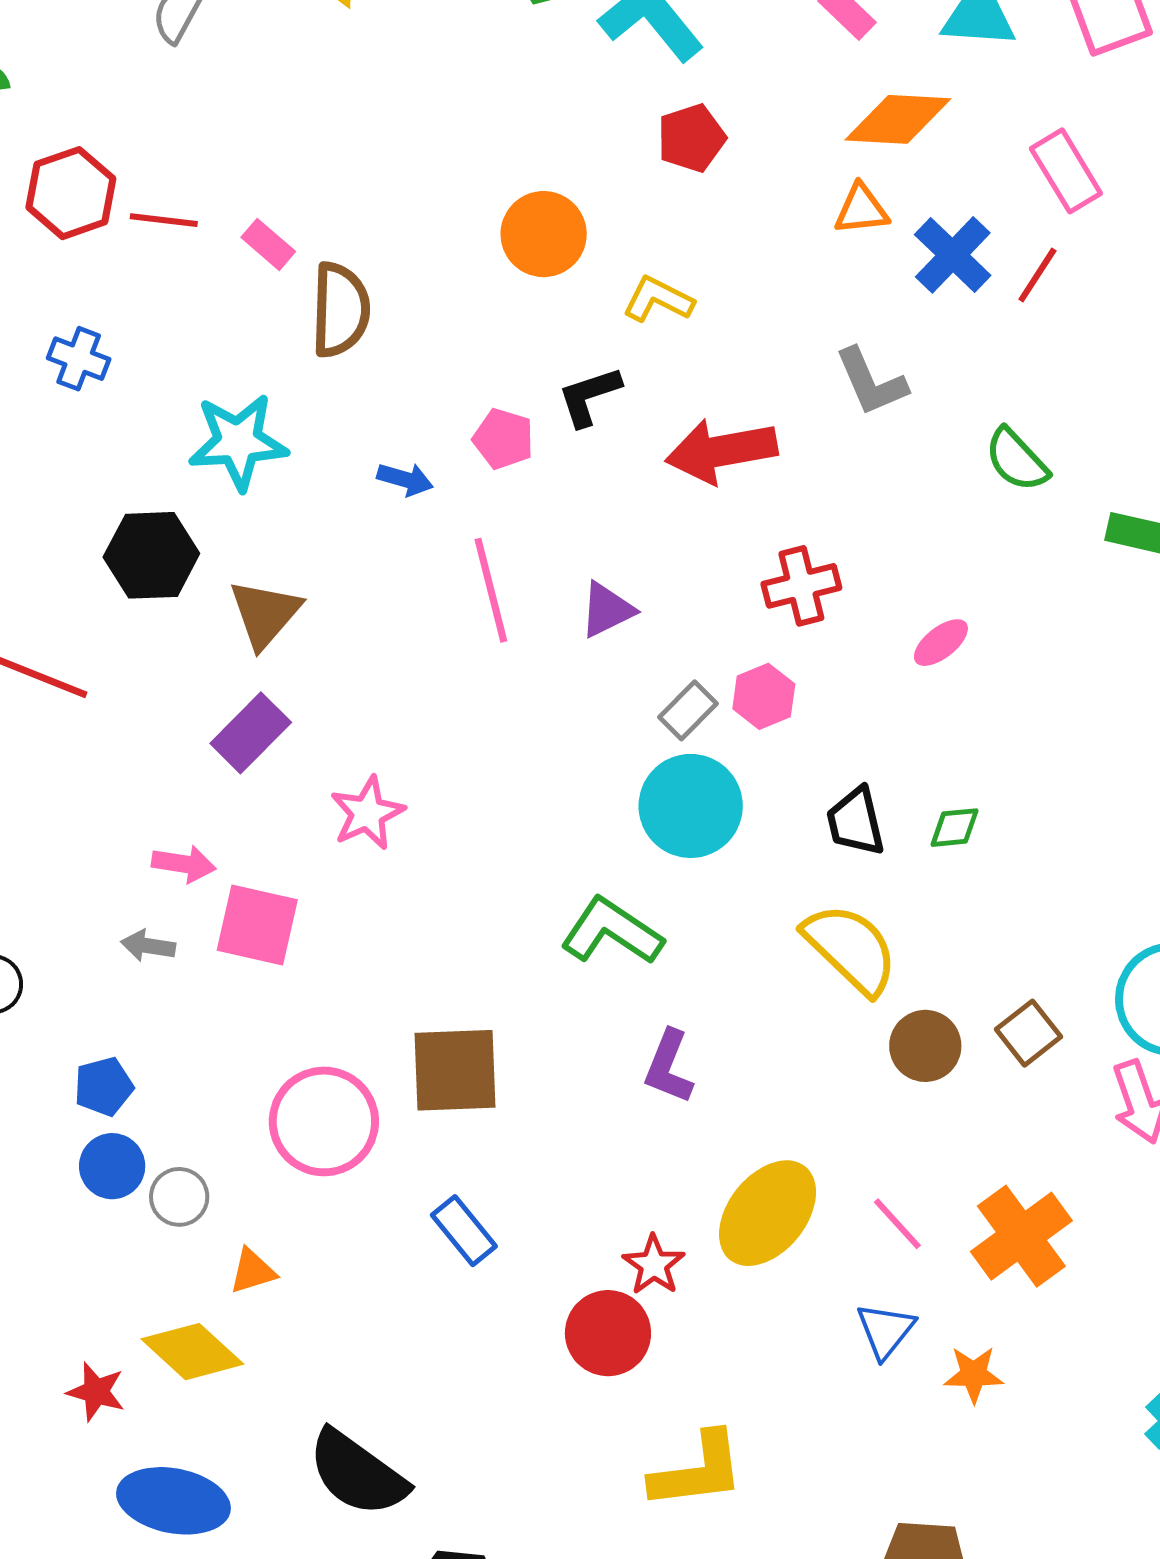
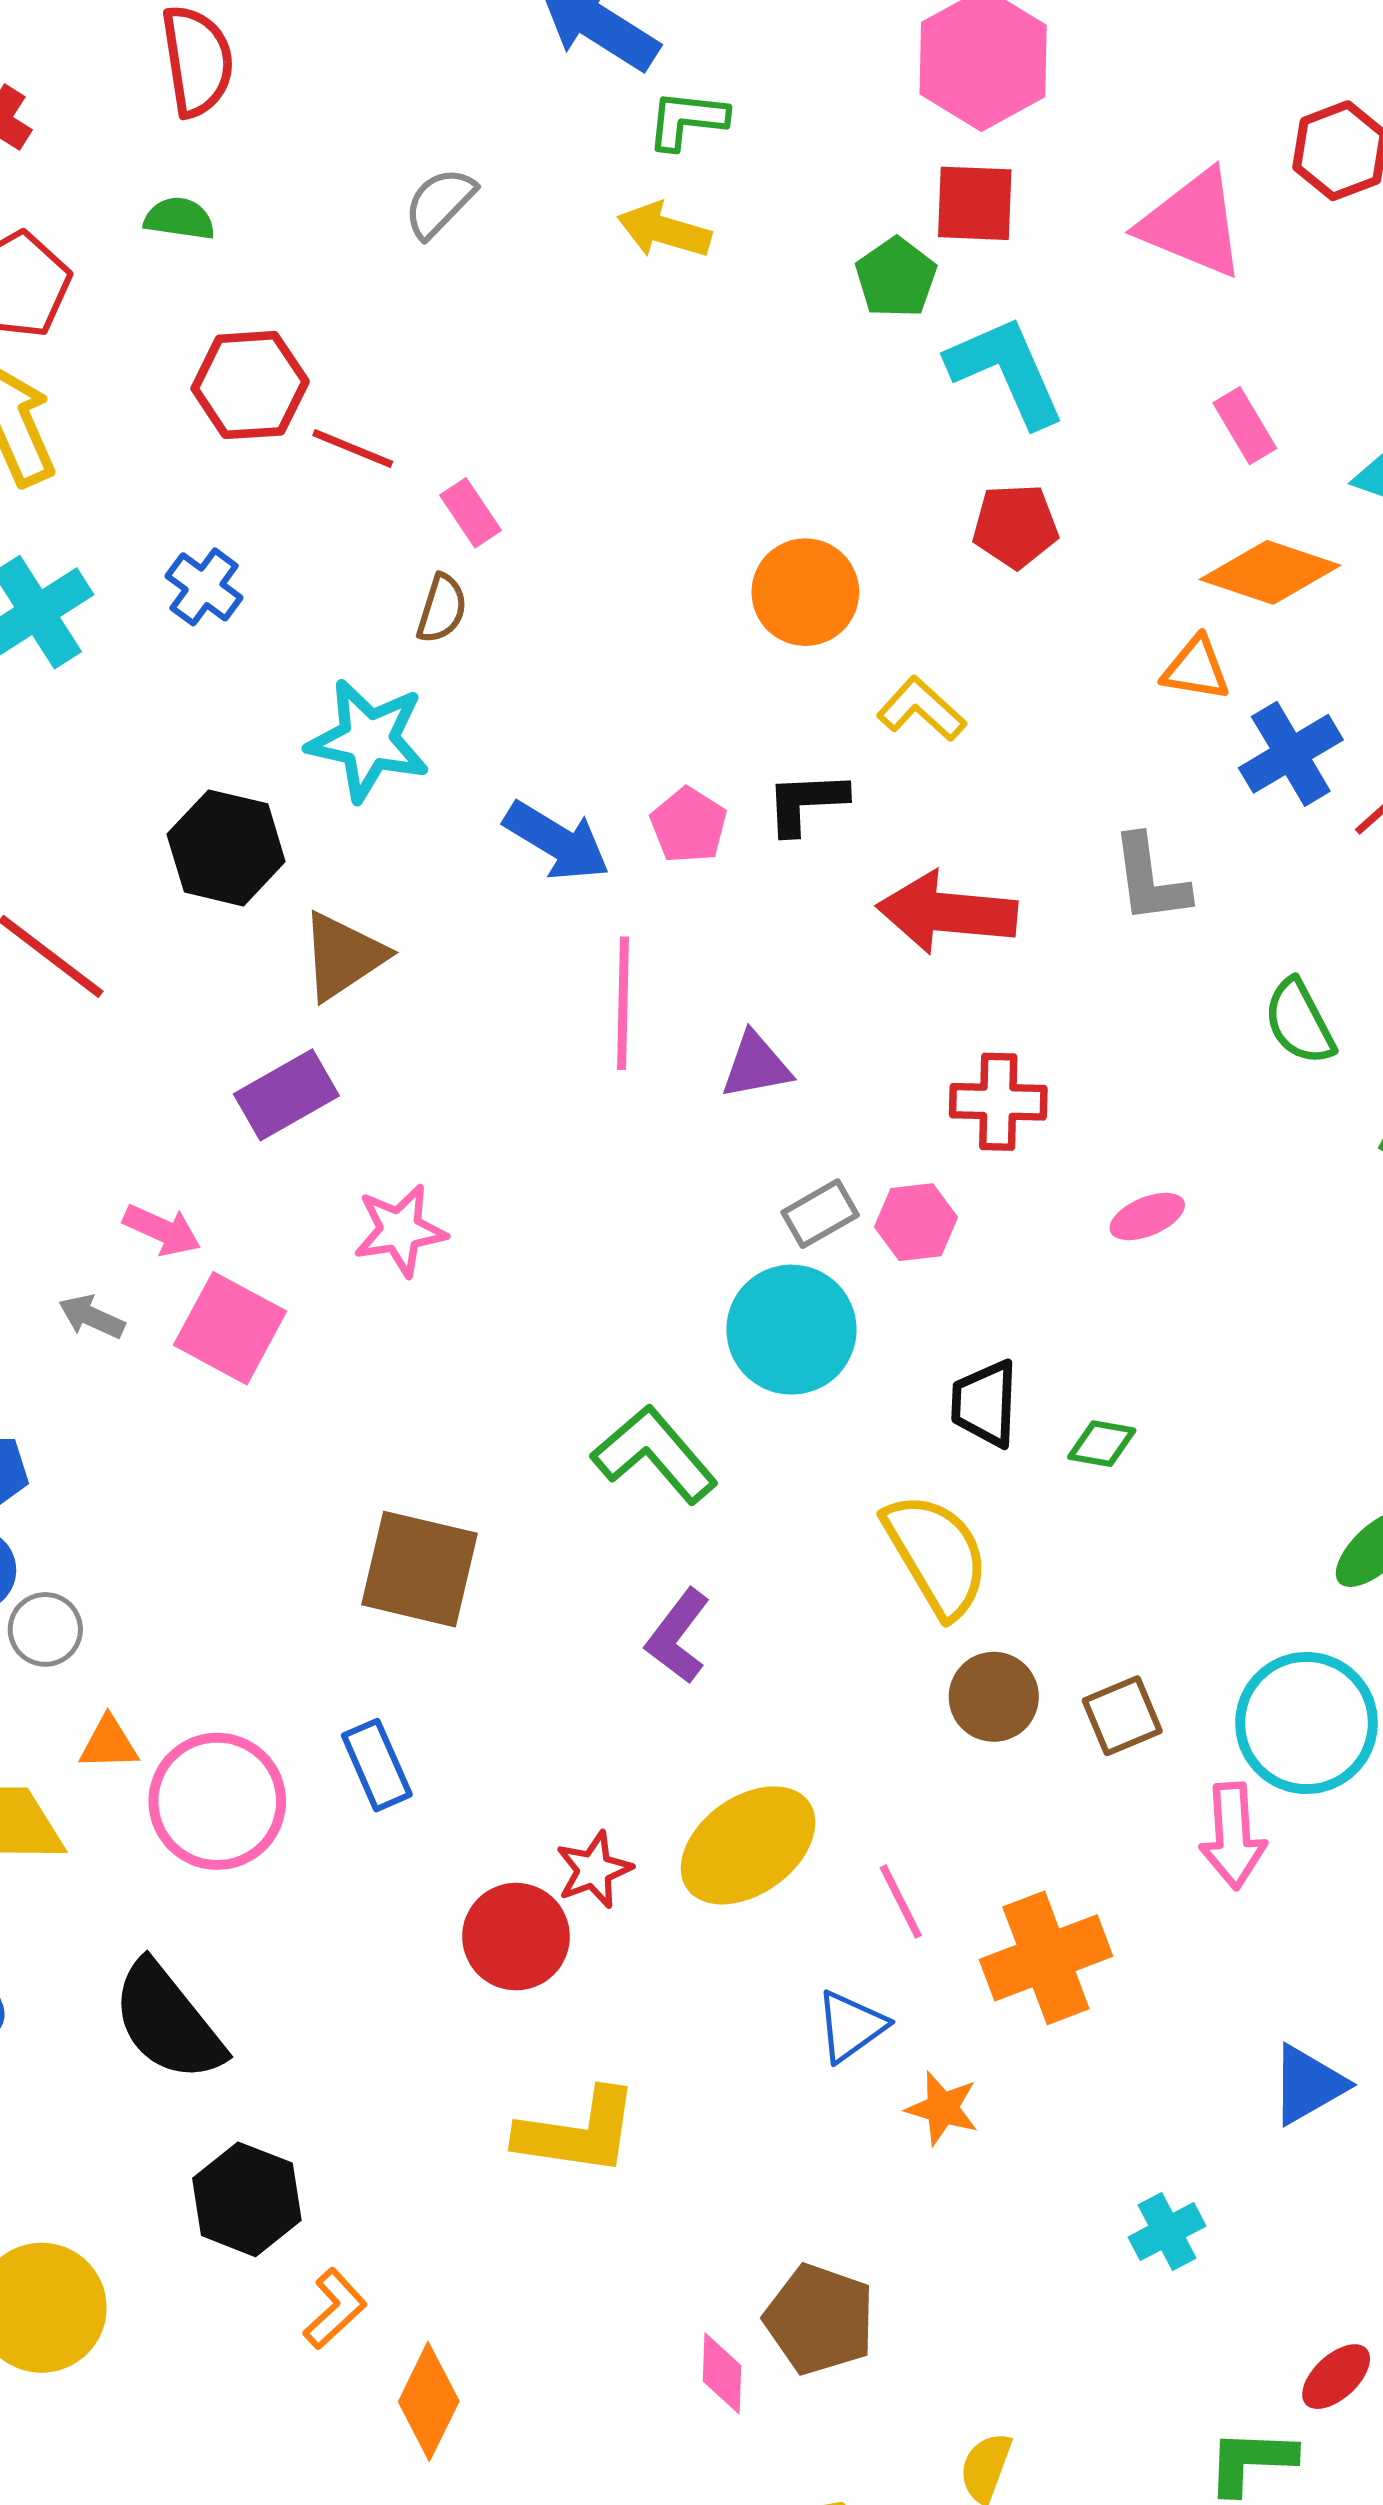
brown semicircle: (340, 310) -> (442, 609), moved, size x0.6
blue arrow: (405, 479) -> (557, 841), size x1.6
pink circle: (324, 1121) -> (217, 1801), moved

